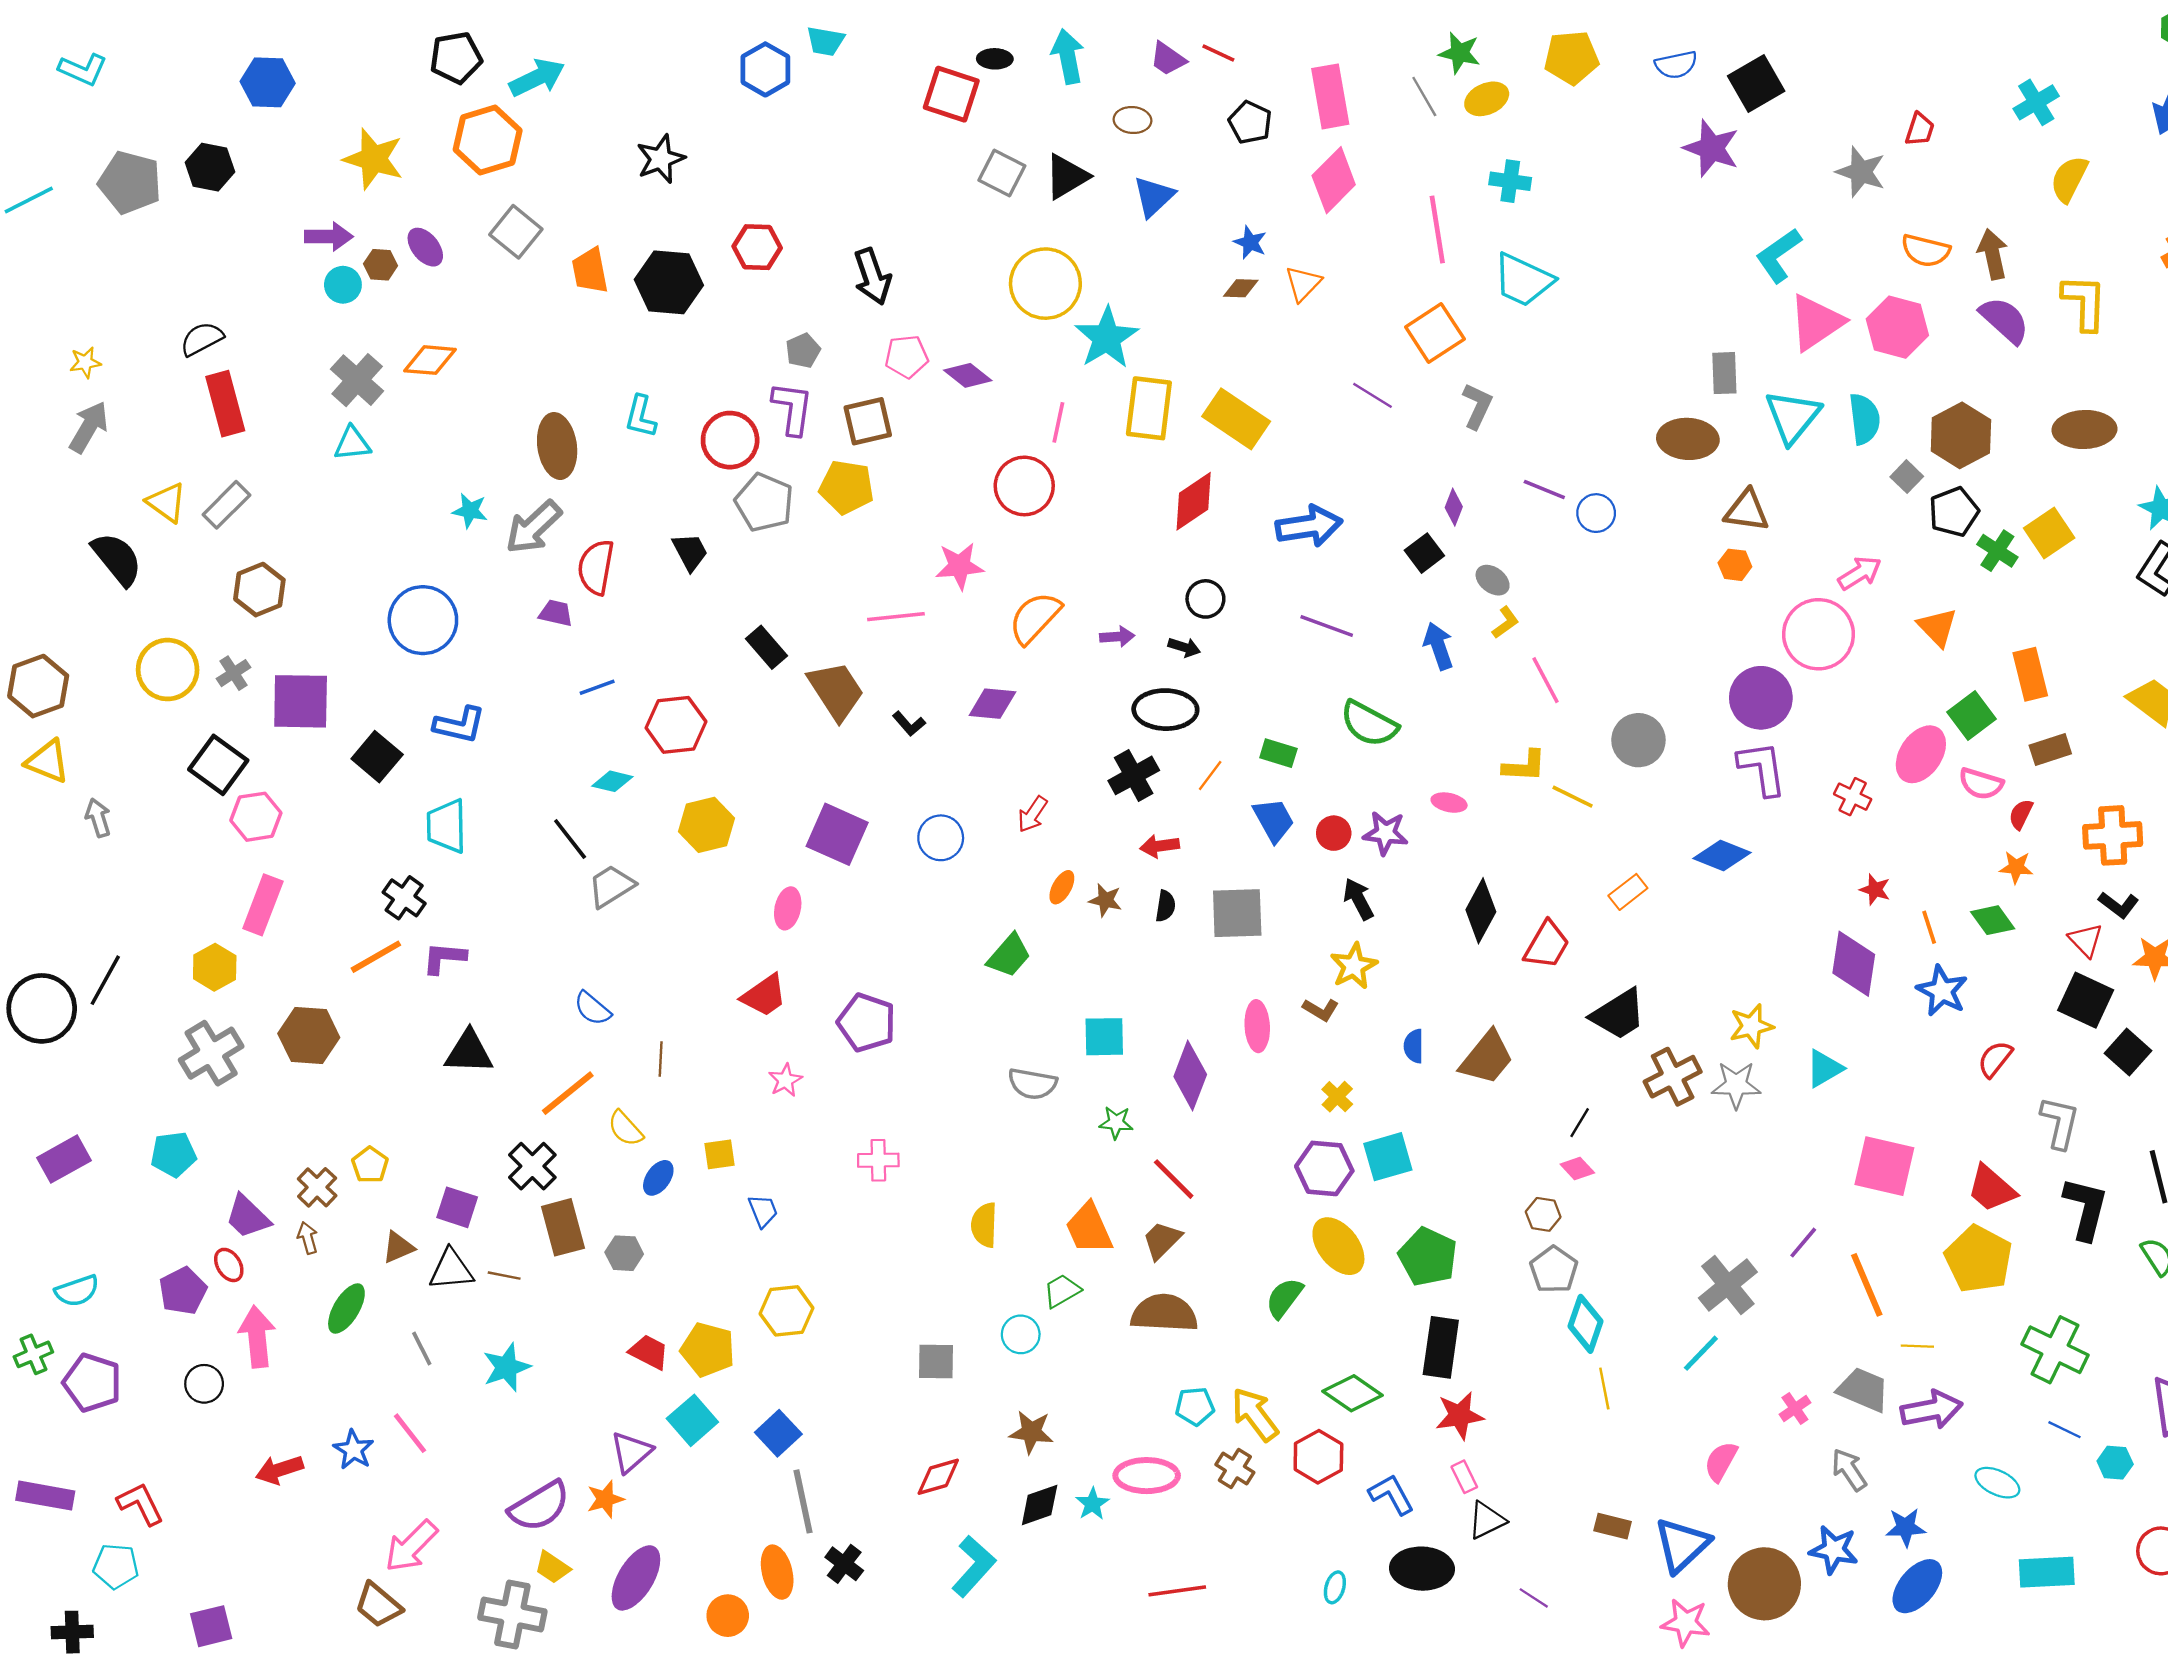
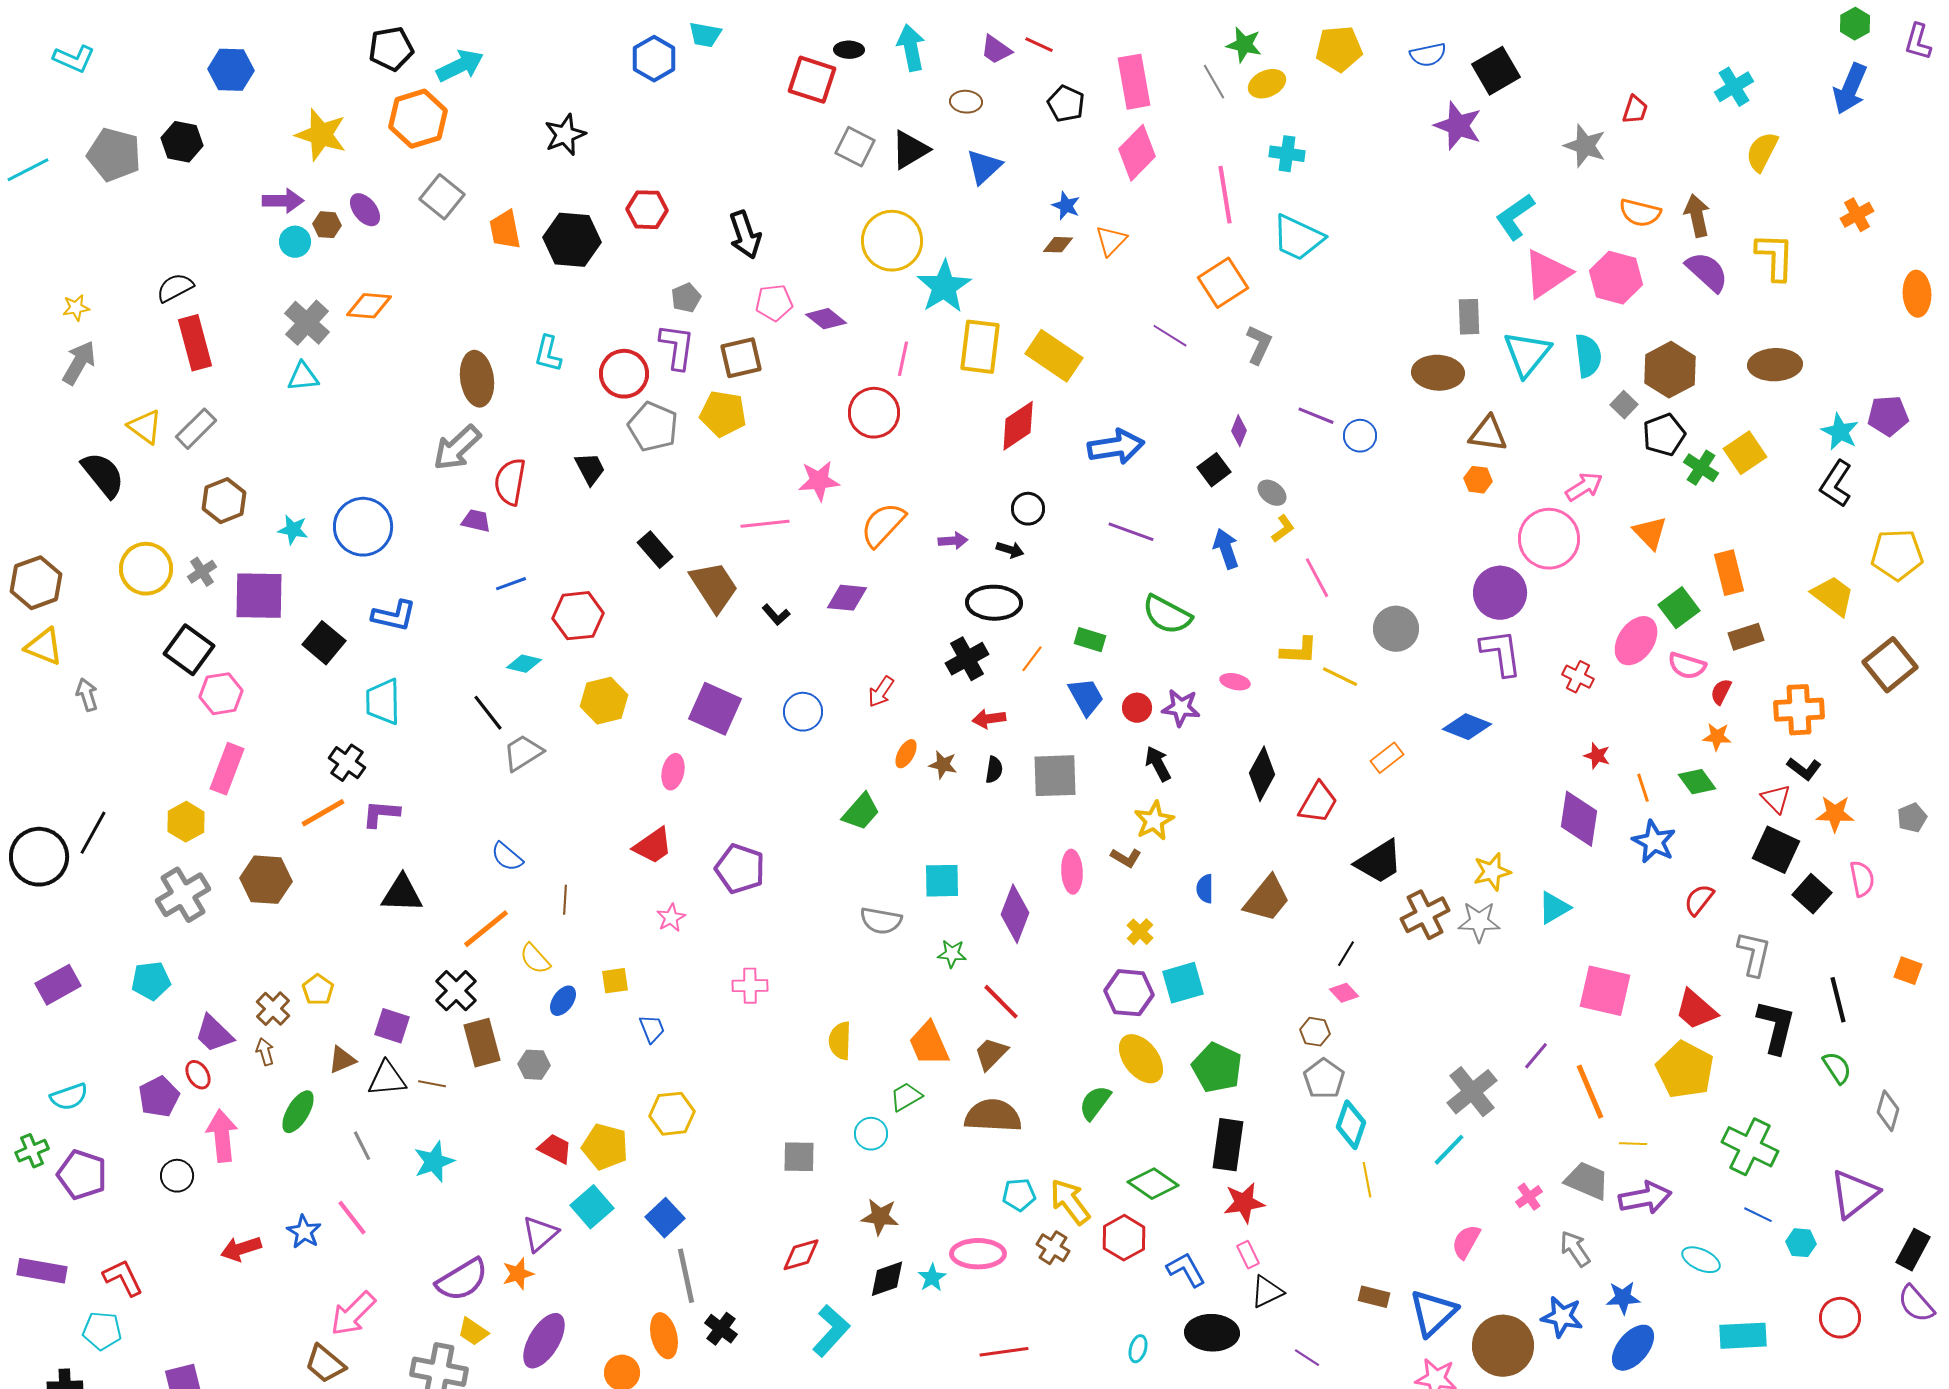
cyan star: (470, 511) -> (293, 530), moved

